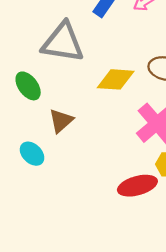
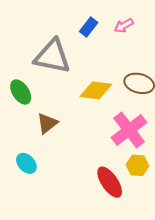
cyan ellipse: (32, 154) -> (26, 163), moved
red ellipse: (137, 186) -> (110, 182), turned 68

